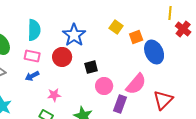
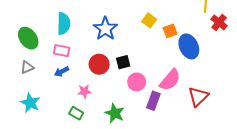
red circle: (62, 57) -> (99, 64), moved

